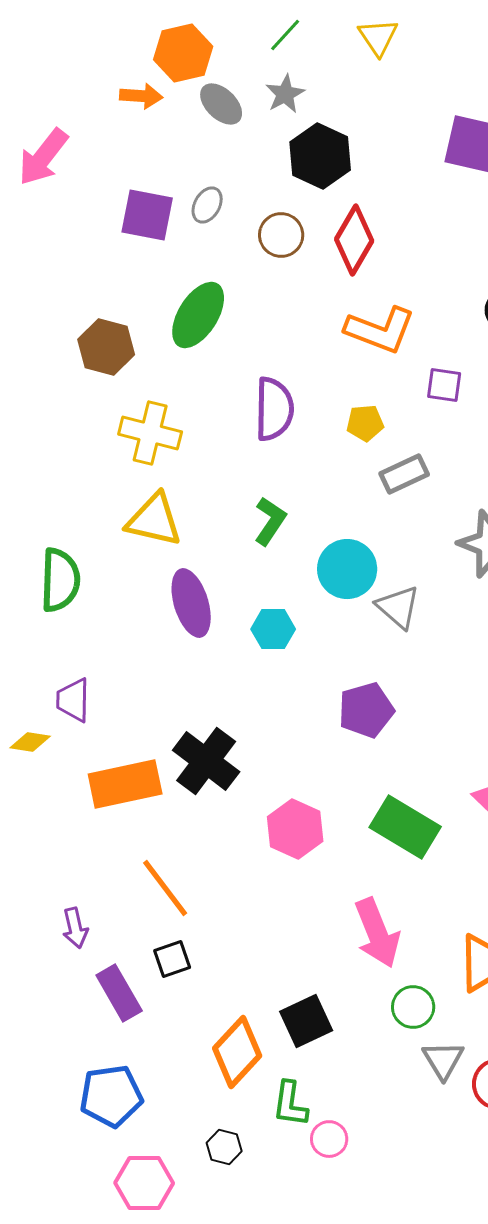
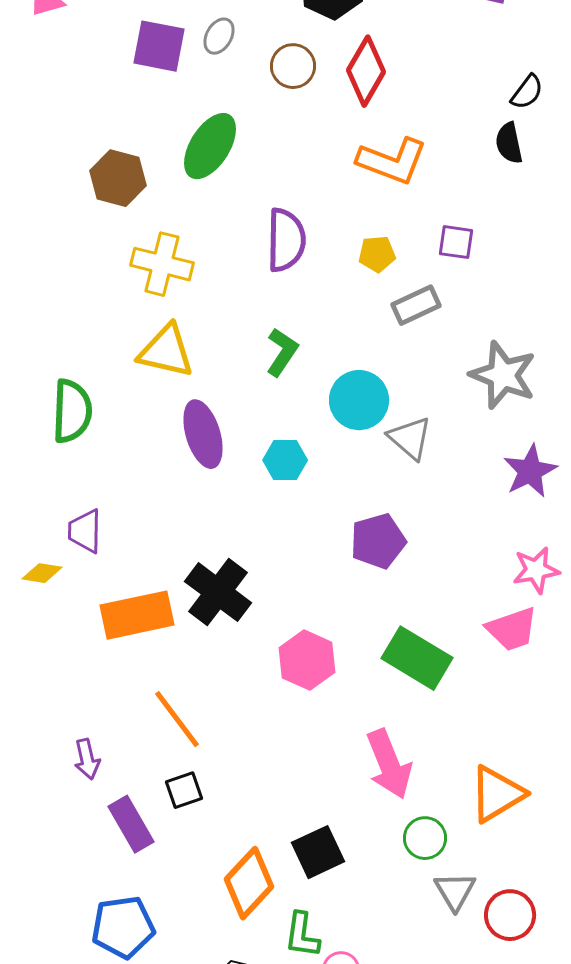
purple square: (444, 385) -> (456, 242), moved

